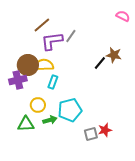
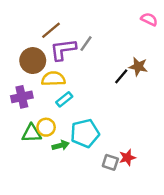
brown circle: (28, 65) -> (33, 61), moved
cyan rectangle: (53, 82) -> (64, 99), turned 32
green triangle: (26, 124) -> (32, 133), moved
gray square: (91, 134) -> (110, 162), turned 32

